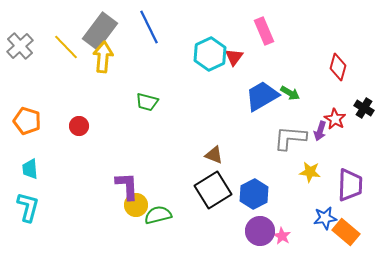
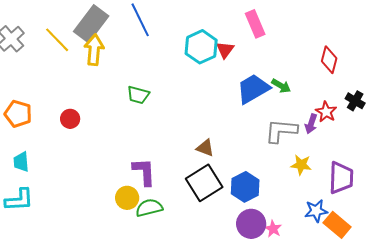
purple L-shape: (127, 186) -> (144, 172), moved
cyan L-shape: (28, 207) -> (19, 200), turned 72

